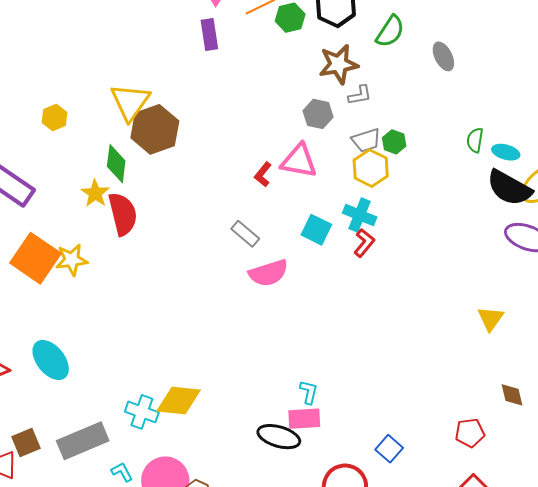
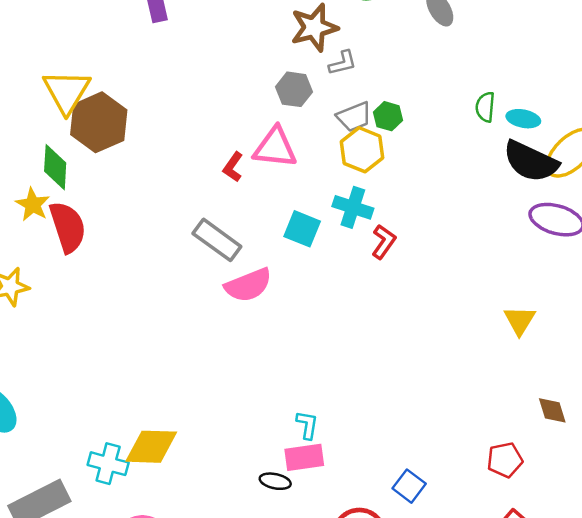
gray rectangle: (245, 234) -> (217, 240), size x1.4
red L-shape: (364, 243) -> (384, 242), moved
black ellipse: (279, 437) -> (275, 481), size x0.6

